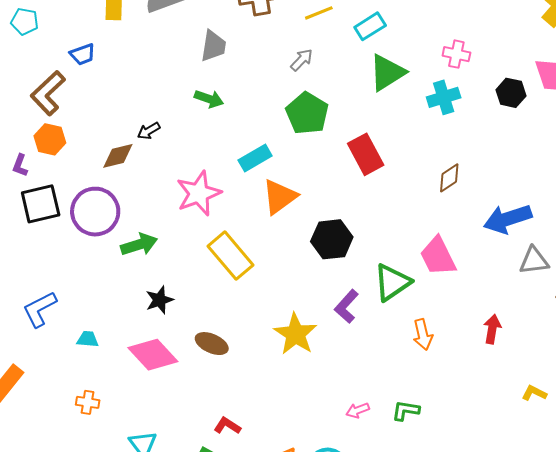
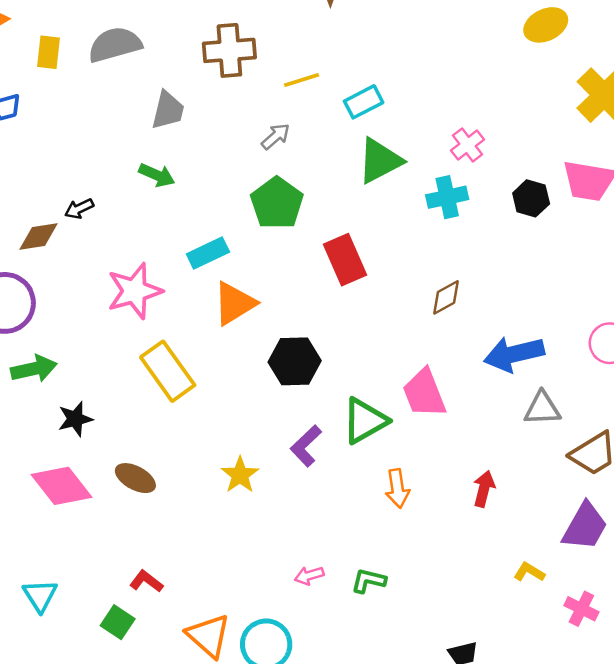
pink cross: (456, 54) -> (468, 145), turned 36
green arrow: (139, 244) -> (34, 369), moved
yellow star: (296, 334) -> (240, 475), size x0.7

